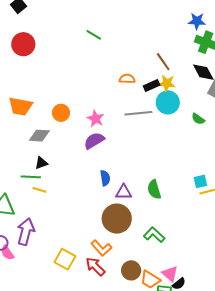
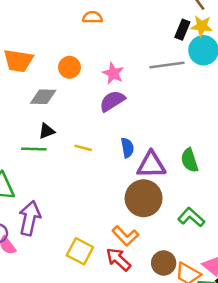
orange semicircle: (127, 79) -> (92, 17), moved
black rectangle: (152, 86) -> (182, 30), turned -42
yellow line: (39, 190) -> (83, 148), moved
purple triangle: (124, 192) -> (151, 165), size x1.4

